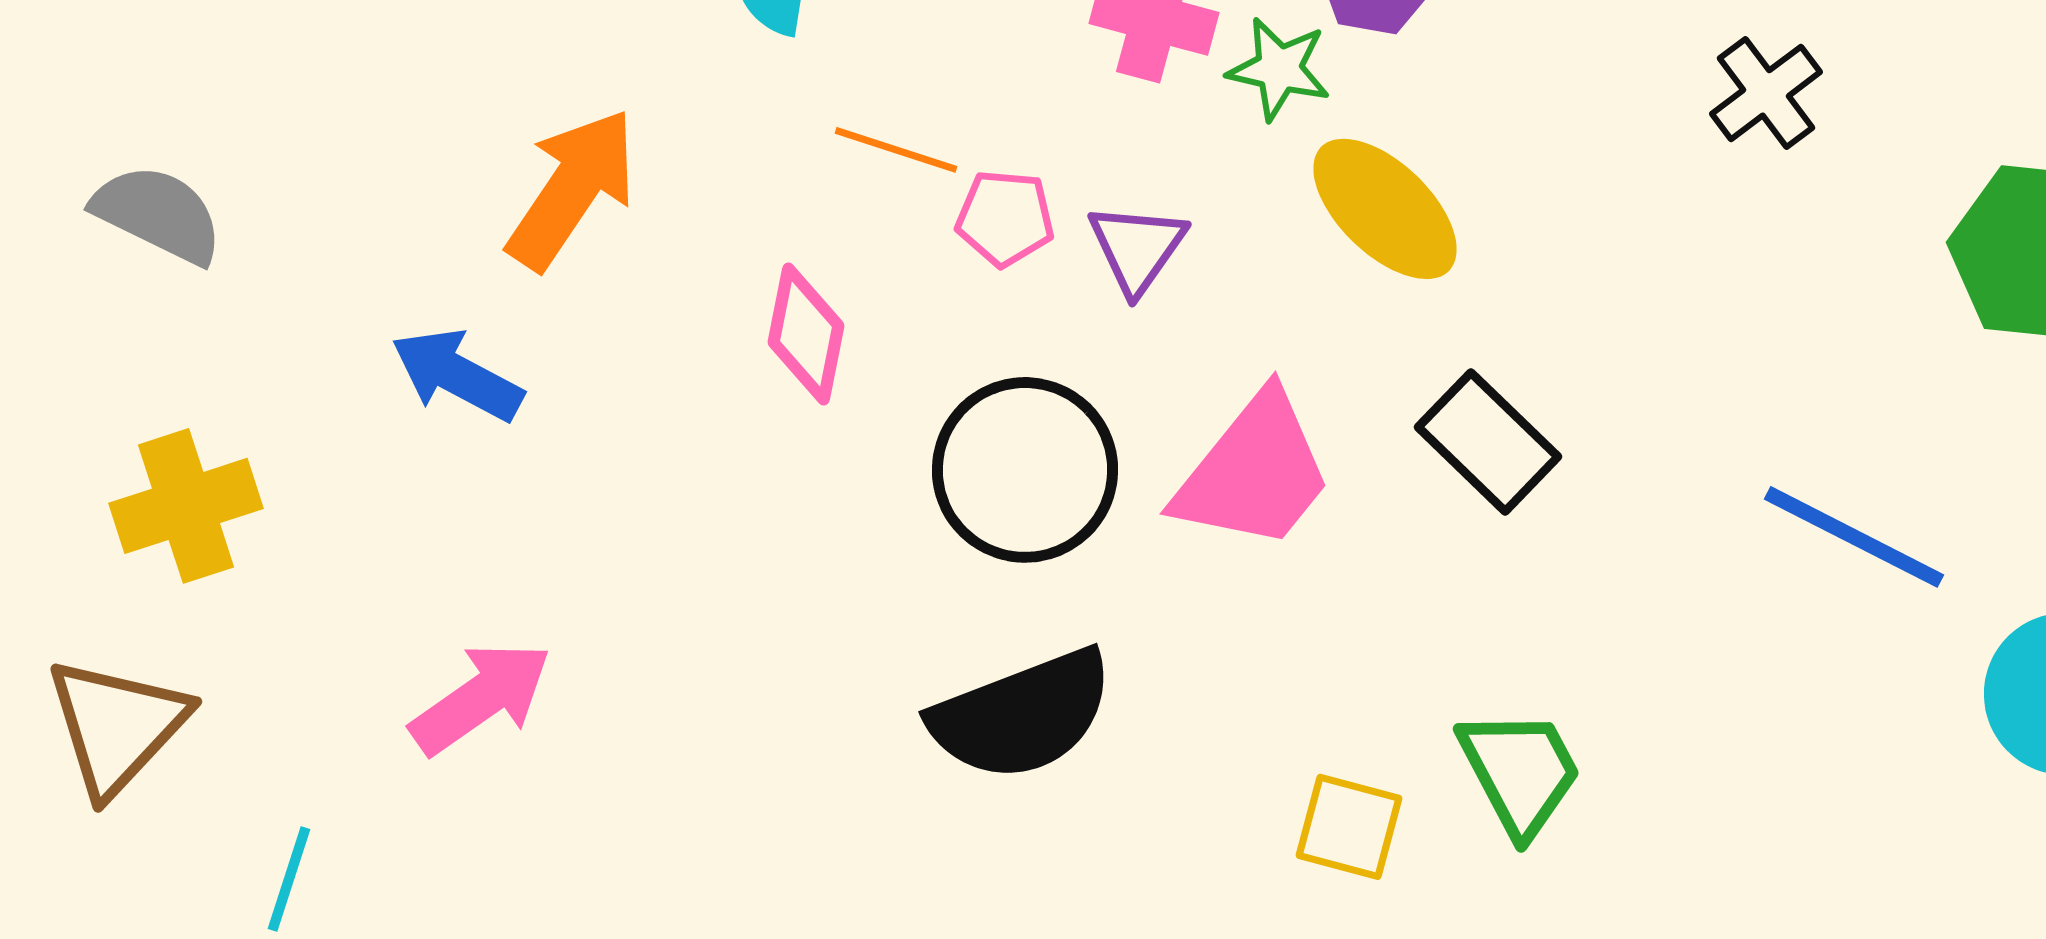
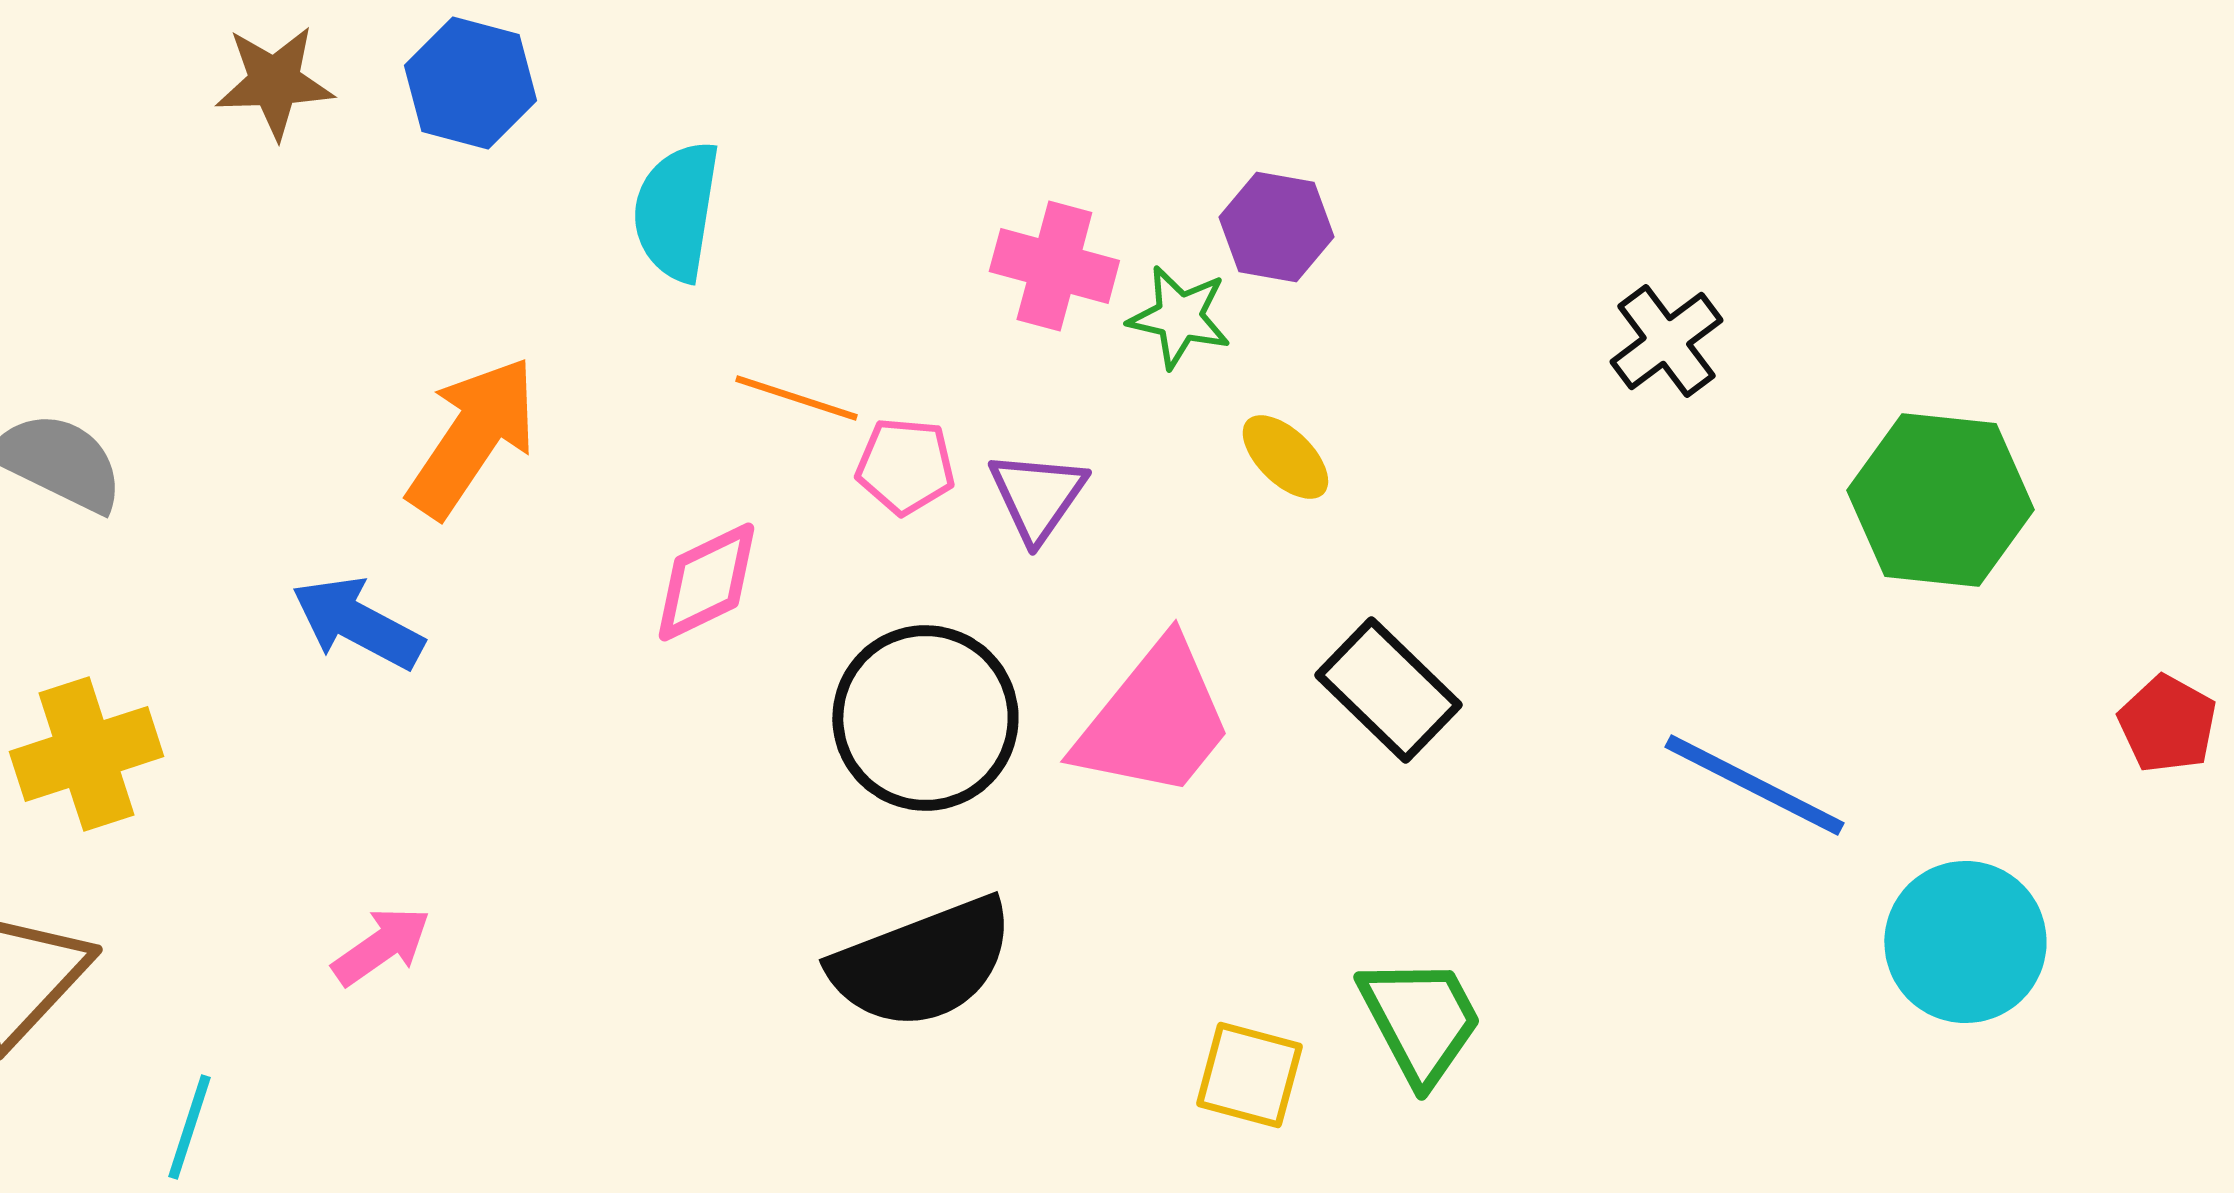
yellow ellipse: (1385, 209) -> (1285, 457), size x0.6
pink diamond: (806, 334) -> (706, 582), turned 53
pink arrow: (481, 698) -> (381, 946), size x0.7

